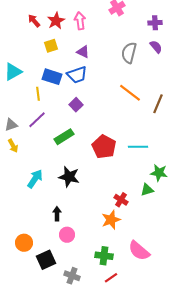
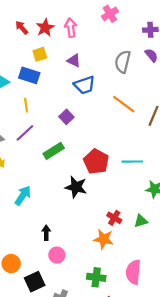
blue trapezoid: (77, 75) -> (84, 85), moved
blue rectangle: (52, 77) -> (29, 75), moved
black star: (69, 177) -> (76, 187), moved
green triangle: (147, 190) -> (141, 221), moved
orange star: (111, 220) -> (104, 239), turned 30
pink semicircle: (139, 251) -> (133, 272), turned 55

